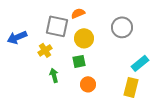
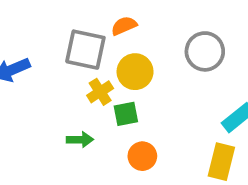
yellow cross: (45, 50) -> (100, 92), moved
green arrow: (54, 75) -> (80, 140), turned 104

